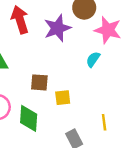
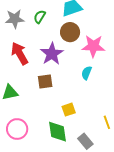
brown square: (39, 82) -> (45, 81), moved
green diamond: (29, 118) -> (57, 132), moved

